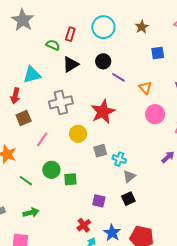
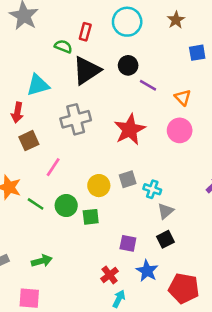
black triangle: (71, 64) -> (87, 70), size x1.4
pink circle: (155, 114) -> (180, 130), moved
yellow circle: (78, 134) -> (99, 186), moved
green line: (26, 181) -> (36, 204), moved
blue star: (112, 233) -> (147, 271), moved

